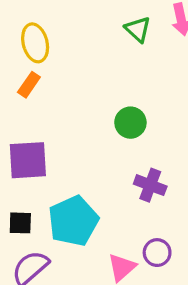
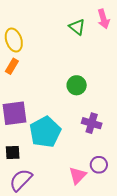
cyan pentagon: (73, 221) -> (45, 132), moved

